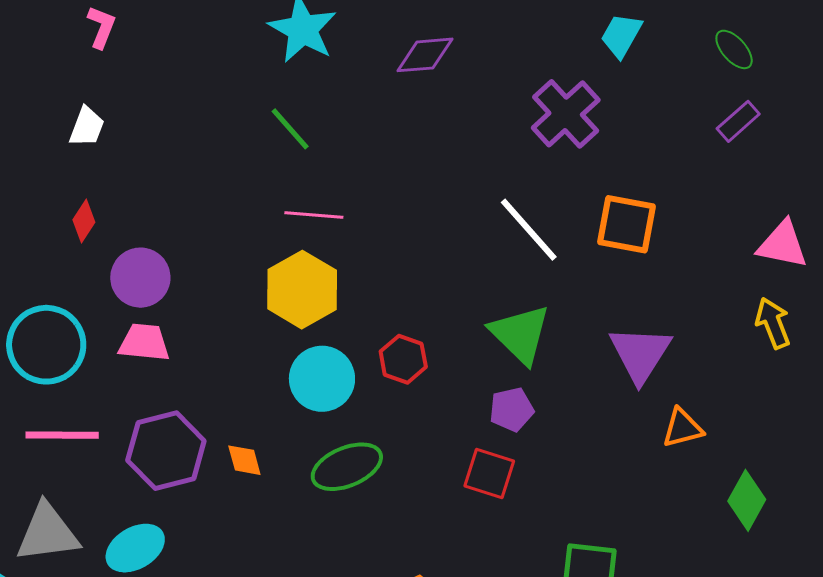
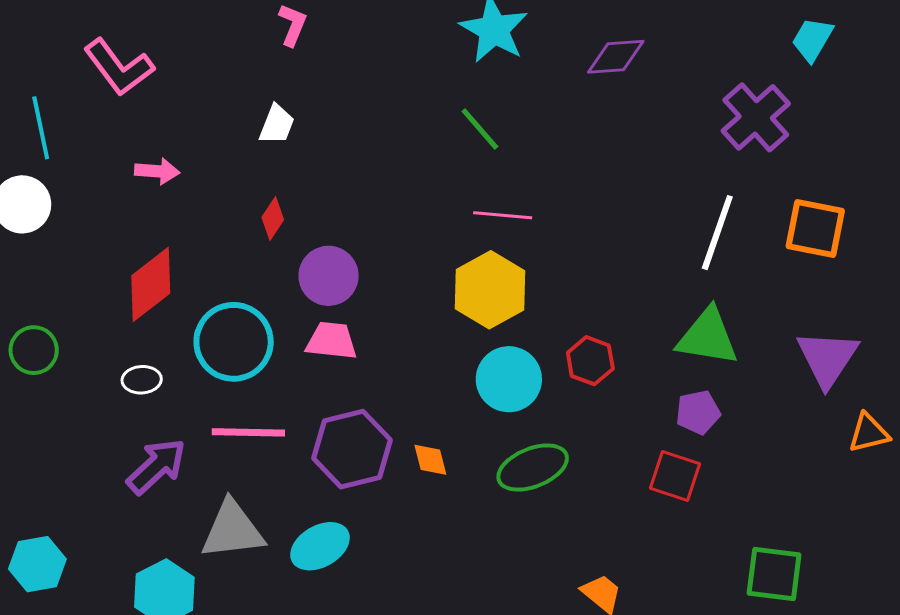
white line: (529, 230) -> (717, 233), turned 60
green triangle: (520, 334) -> (708, 337), turned -36

